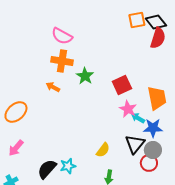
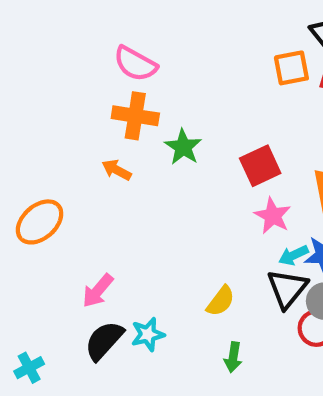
orange square: (137, 20) -> (291, 68), moved
cyan arrow: (138, 118) -> (293, 255), moved, turned -56
pink arrow: (16, 148) -> (98, 291), moved

